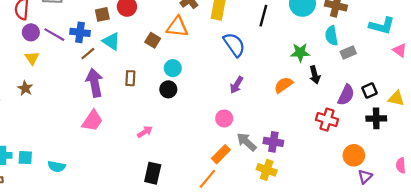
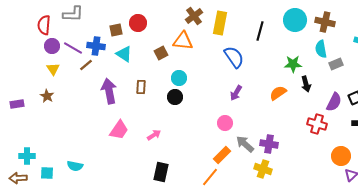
brown square: (153, 40) -> (161, 53), turned 32
brown line: (88, 54) -> (86, 65), moved
pink trapezoid: (92, 121) -> (119, 130), moved
cyan square: (25, 158) -> (47, 173), moved

